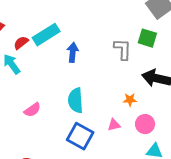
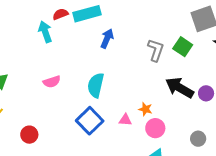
orange star: (130, 100) -> (145, 109), moved

